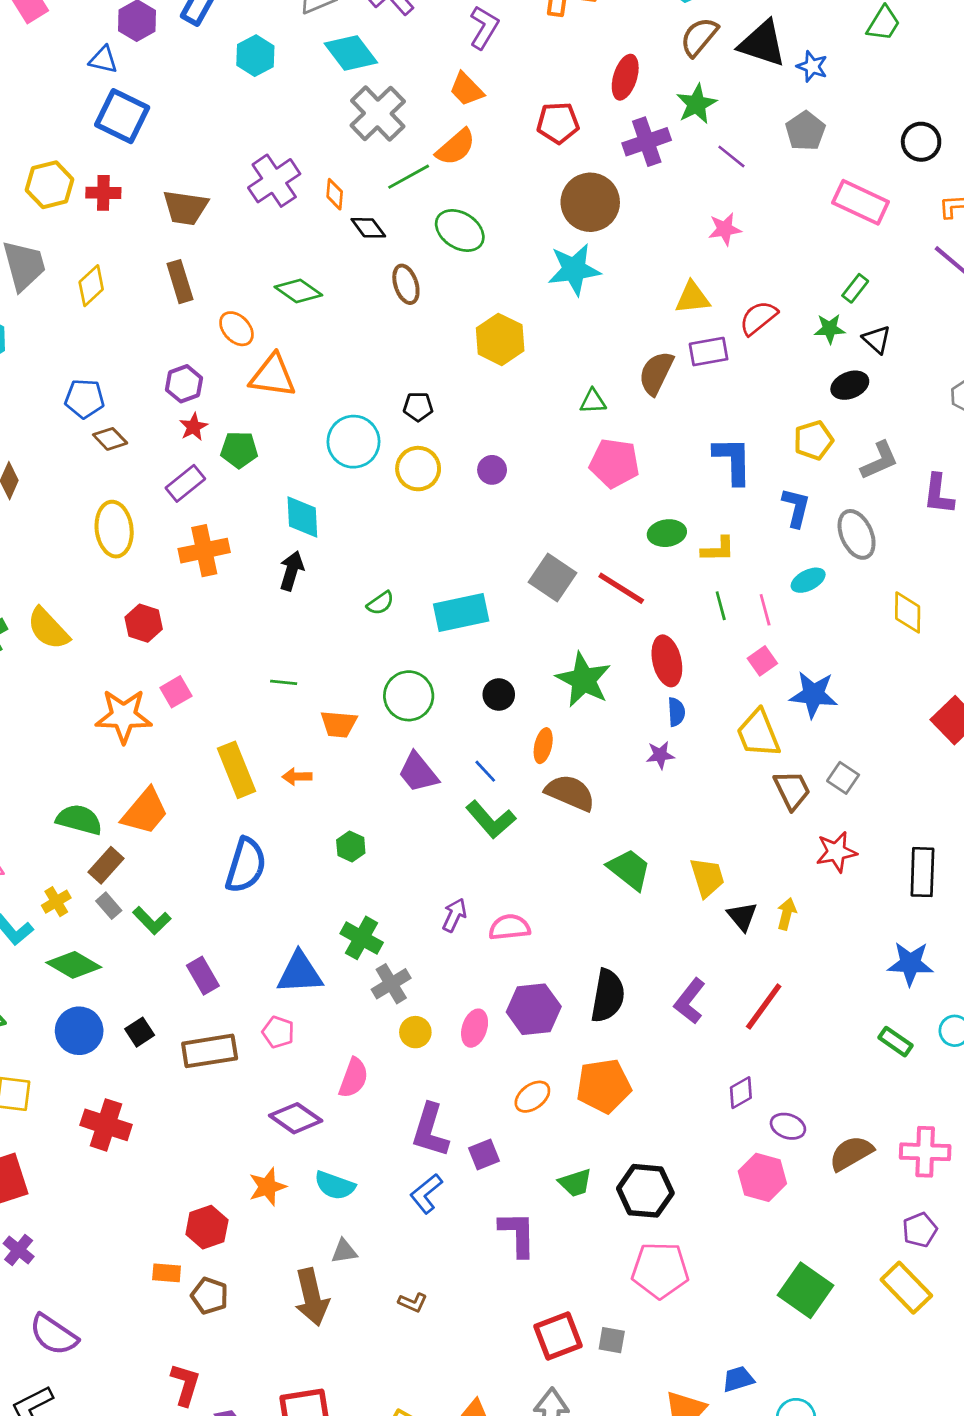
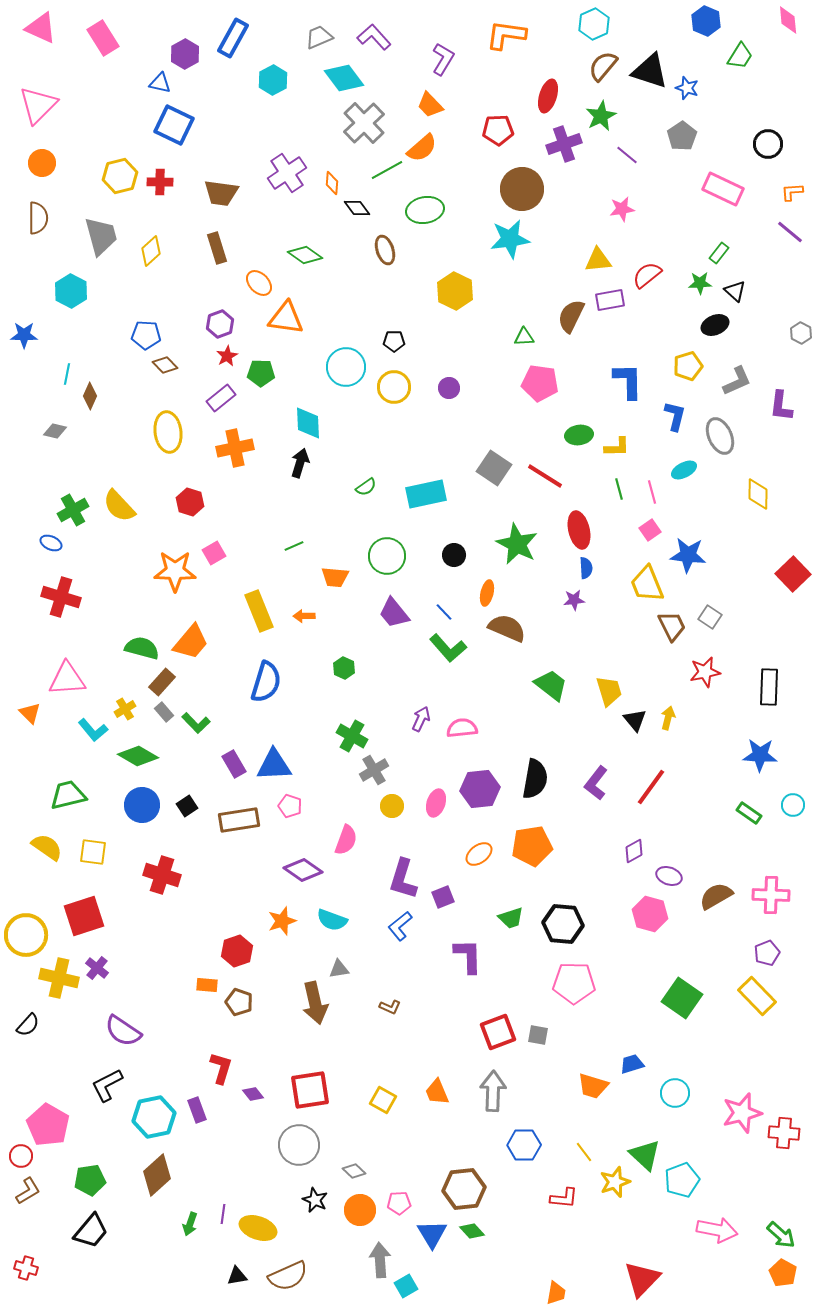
green ellipse: (460, 230) -> (425, 210), turned -42
green line: (284, 682) -> (294, 546), turned -30
blue triangle: (300, 973) -> (274, 765), moved

